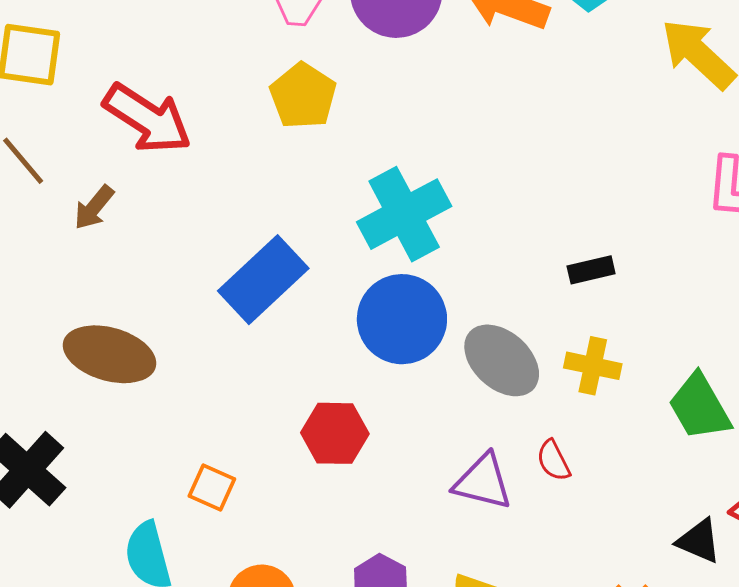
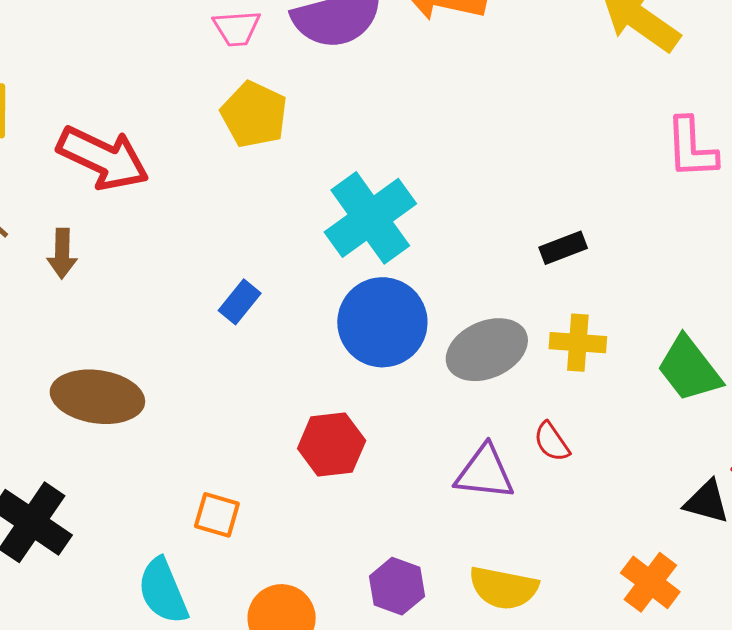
brown arrow: (94, 208) -> (62, 253), turned -30
blue rectangle: (263, 280) -> (240, 302), size x0.5
gray ellipse: (502, 360) -> (487, 350), turned -58

